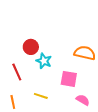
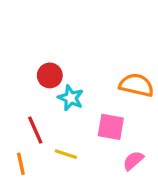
red line: (17, 72) -> (35, 130), moved
pink semicircle: (83, 100) -> (133, 161), turned -72

